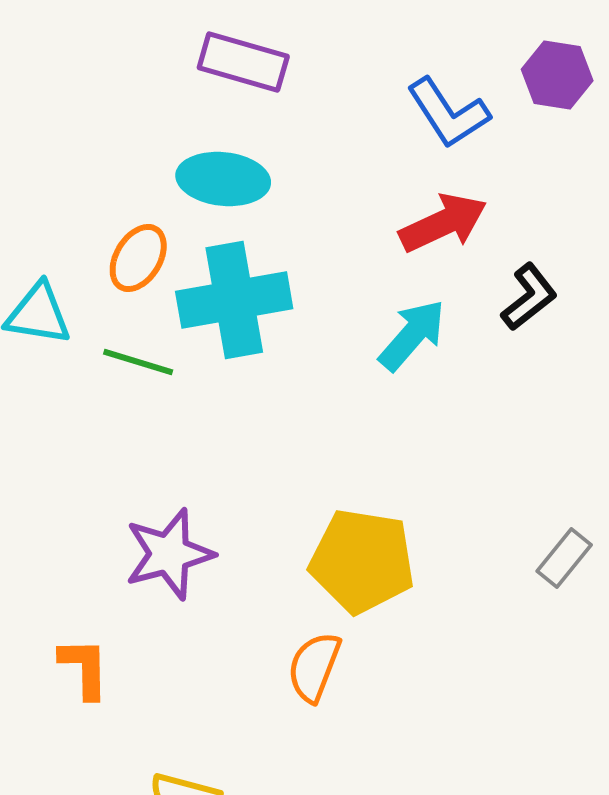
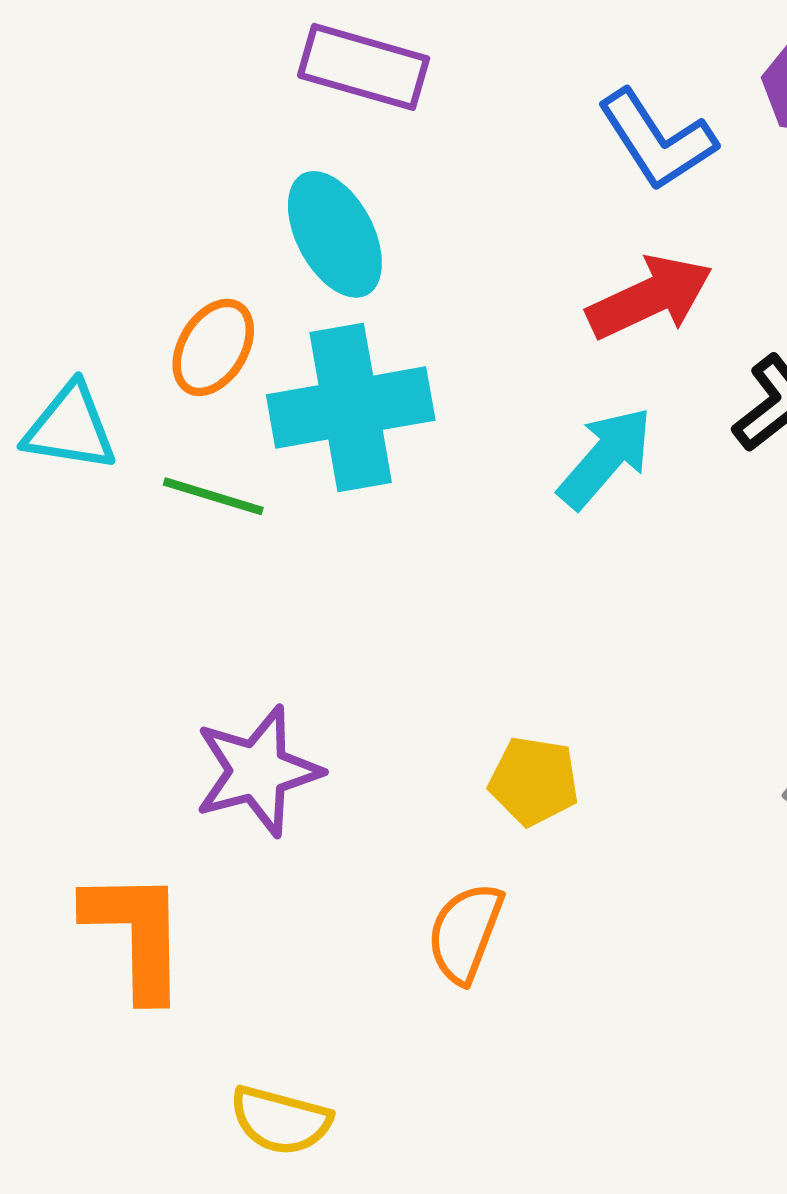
cyan ellipse: (223, 179) -> (335, 234), turned 56
yellow pentagon: (362, 561) -> (534, 781), size x0.6
orange L-shape: (84, 668) -> (136, 934), size x1.5

